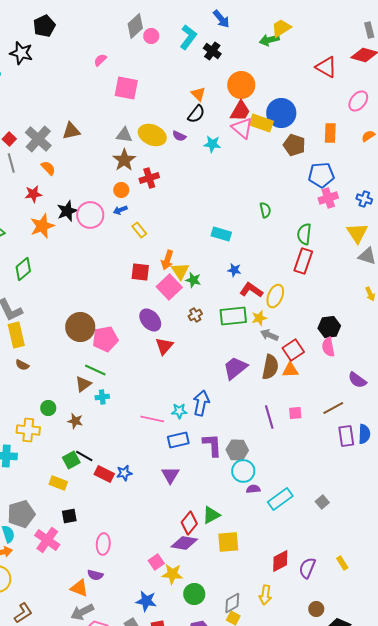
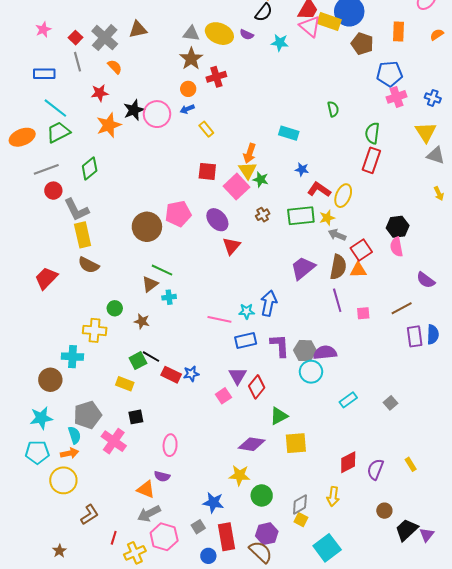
orange arrow: (167, 260) -> (250, 153), moved
pink pentagon: (105, 339) -> (178, 214), moved
brown semicircle: (22, 365) -> (89, 265), size x1.5
purple line: (269, 417) -> (337, 300), moved
purple semicircle: (253, 489) -> (325, 353), moved, size x1.6
cyan rectangle: (280, 499) -> (348, 400), size x0.7
red diamond: (189, 523) -> (257, 387), moved
pink square: (156, 562) -> (223, 396), moved

